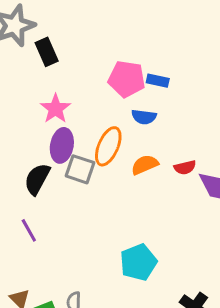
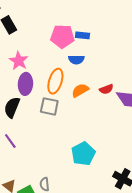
gray square: (80, 169) -> (49, 106), moved

